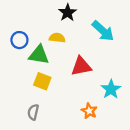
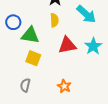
yellow semicircle: (57, 38) -> (54, 20), moved, turned 80
cyan star: (111, 89) -> (93, 46), moved
orange star: (89, 111) -> (64, 86), moved

